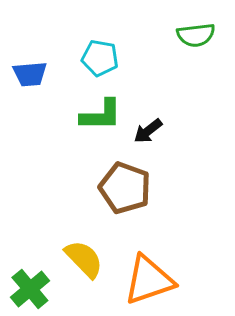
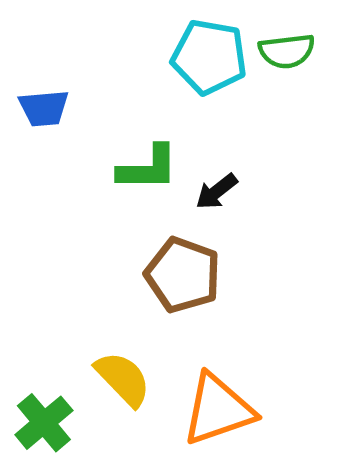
cyan pentagon: (100, 58) -> (209, 57), moved, size x1.4

